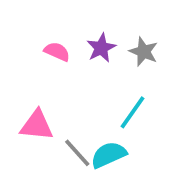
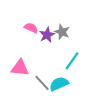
purple star: (101, 48) -> (47, 35), moved
gray star: (144, 52) -> (62, 32), moved

